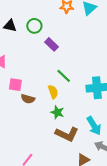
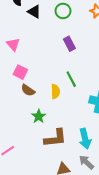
green circle: (34, 26) -> (63, 11), moved
green star: (57, 112) -> (39, 116), moved
brown L-shape: (67, 134) -> (55, 138), turned -50

